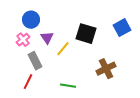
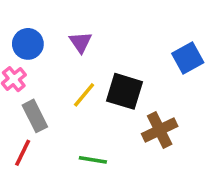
black square: (86, 34) -> (124, 91), moved
purple triangle: (47, 38) -> (81, 42), moved

